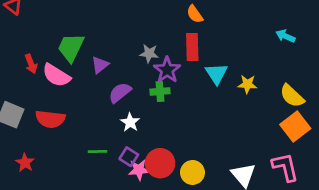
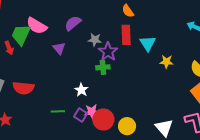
green trapezoid: (71, 48) -> (21, 35), moved
purple triangle: (100, 65) -> (59, 48), turned -32
cyan triangle: (216, 74) -> (148, 43), moved
pink semicircle: (56, 75) -> (37, 26), moved
purple semicircle: (120, 93) -> (73, 23), moved
pink star: (139, 170) -> (92, 112), moved

